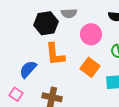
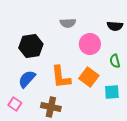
black hexagon: (46, 23) -> (31, 46), moved
orange L-shape: (55, 54) -> (61, 77), moved

